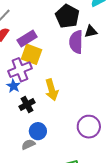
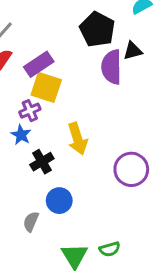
purple cross: (20, 70) -> (30, 111), size x0.6
purple circle: (89, 127) -> (131, 169), moved
gray semicircle: (28, 144) -> (31, 222), moved, turned -40

